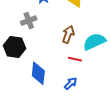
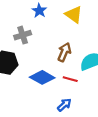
blue diamond: (38, 73) -> (42, 77), moved, turned -70

